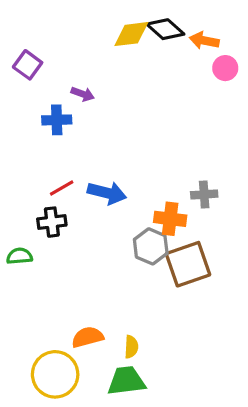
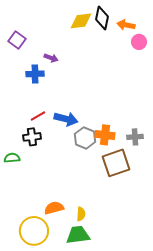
black diamond: (165, 29) -> (102, 18), turned 60
gray cross: (204, 194) -> (135, 137), moved
gray hexagon: (151, 246) -> (85, 138), moved

